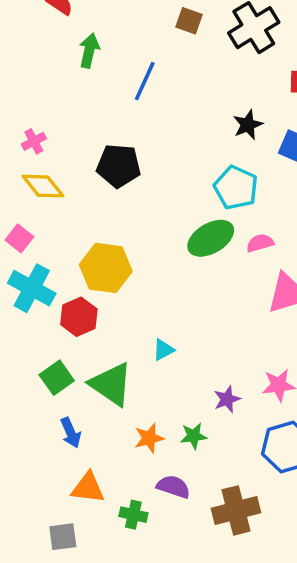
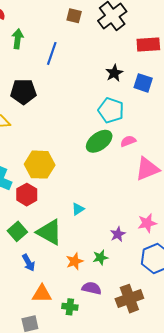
black pentagon: (119, 166) -> (23, 92), moved

